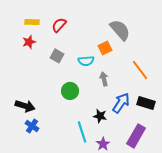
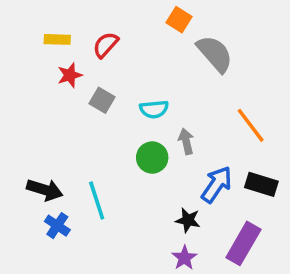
red star: (29, 42) -> (70, 75), moved
orange square: (105, 48) -> (179, 20), moved, turned -32
green circle: (70, 91) -> (152, 158), moved
black star: (100, 116) -> (188, 220), moved
cyan line: (82, 132) -> (97, 200), moved

